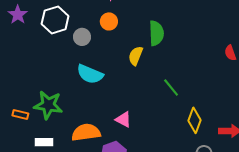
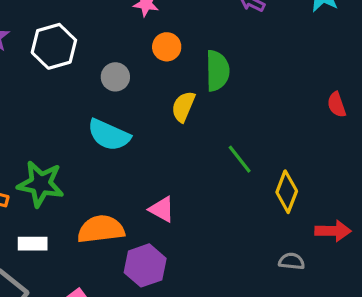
orange circle: (109, 21) -> (167, 47), moved
gray circle: (82, 37) -> (115, 77), moved
yellow diamond: (194, 120) -> (287, 192), moved

